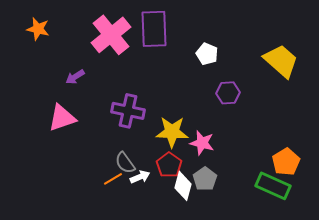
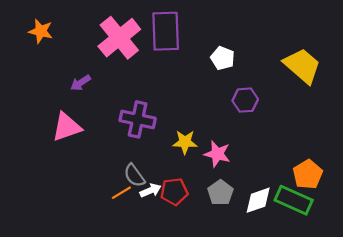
yellow star: (172, 132) -> (185, 142), size x0.7
red pentagon: (169, 165) -> (174, 192), moved, turned 30
white diamond: (183, 186) -> (258, 200), moved, turned 56

